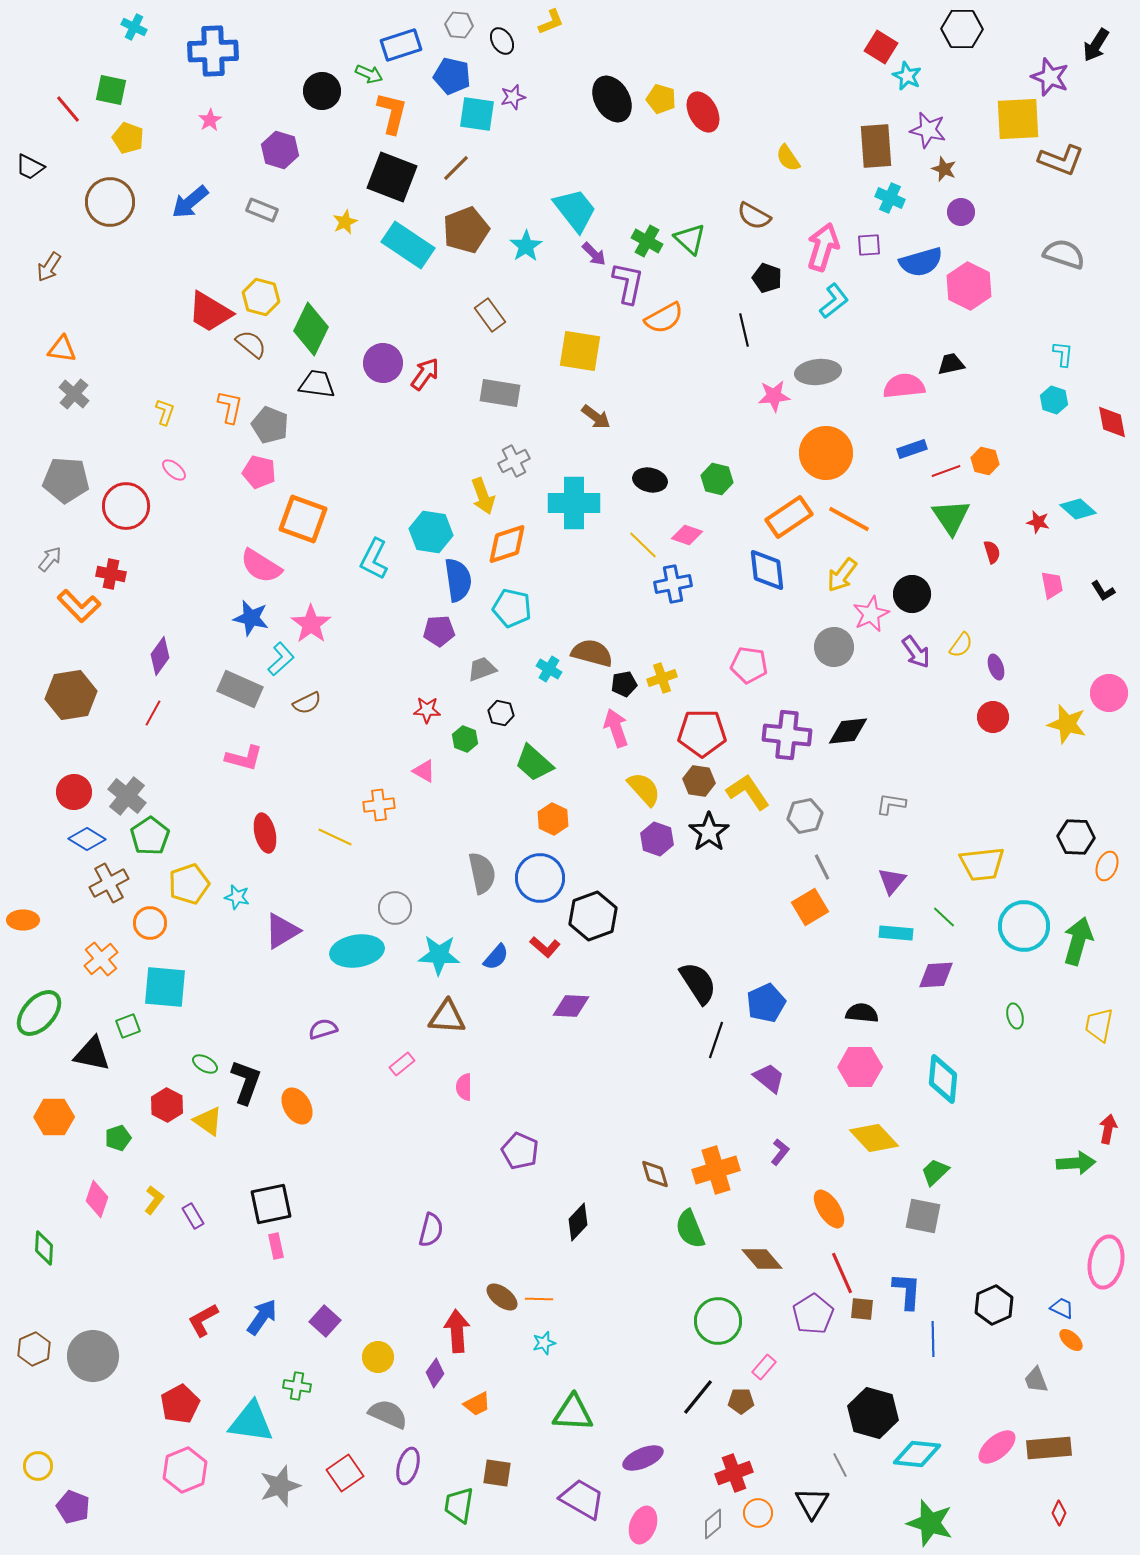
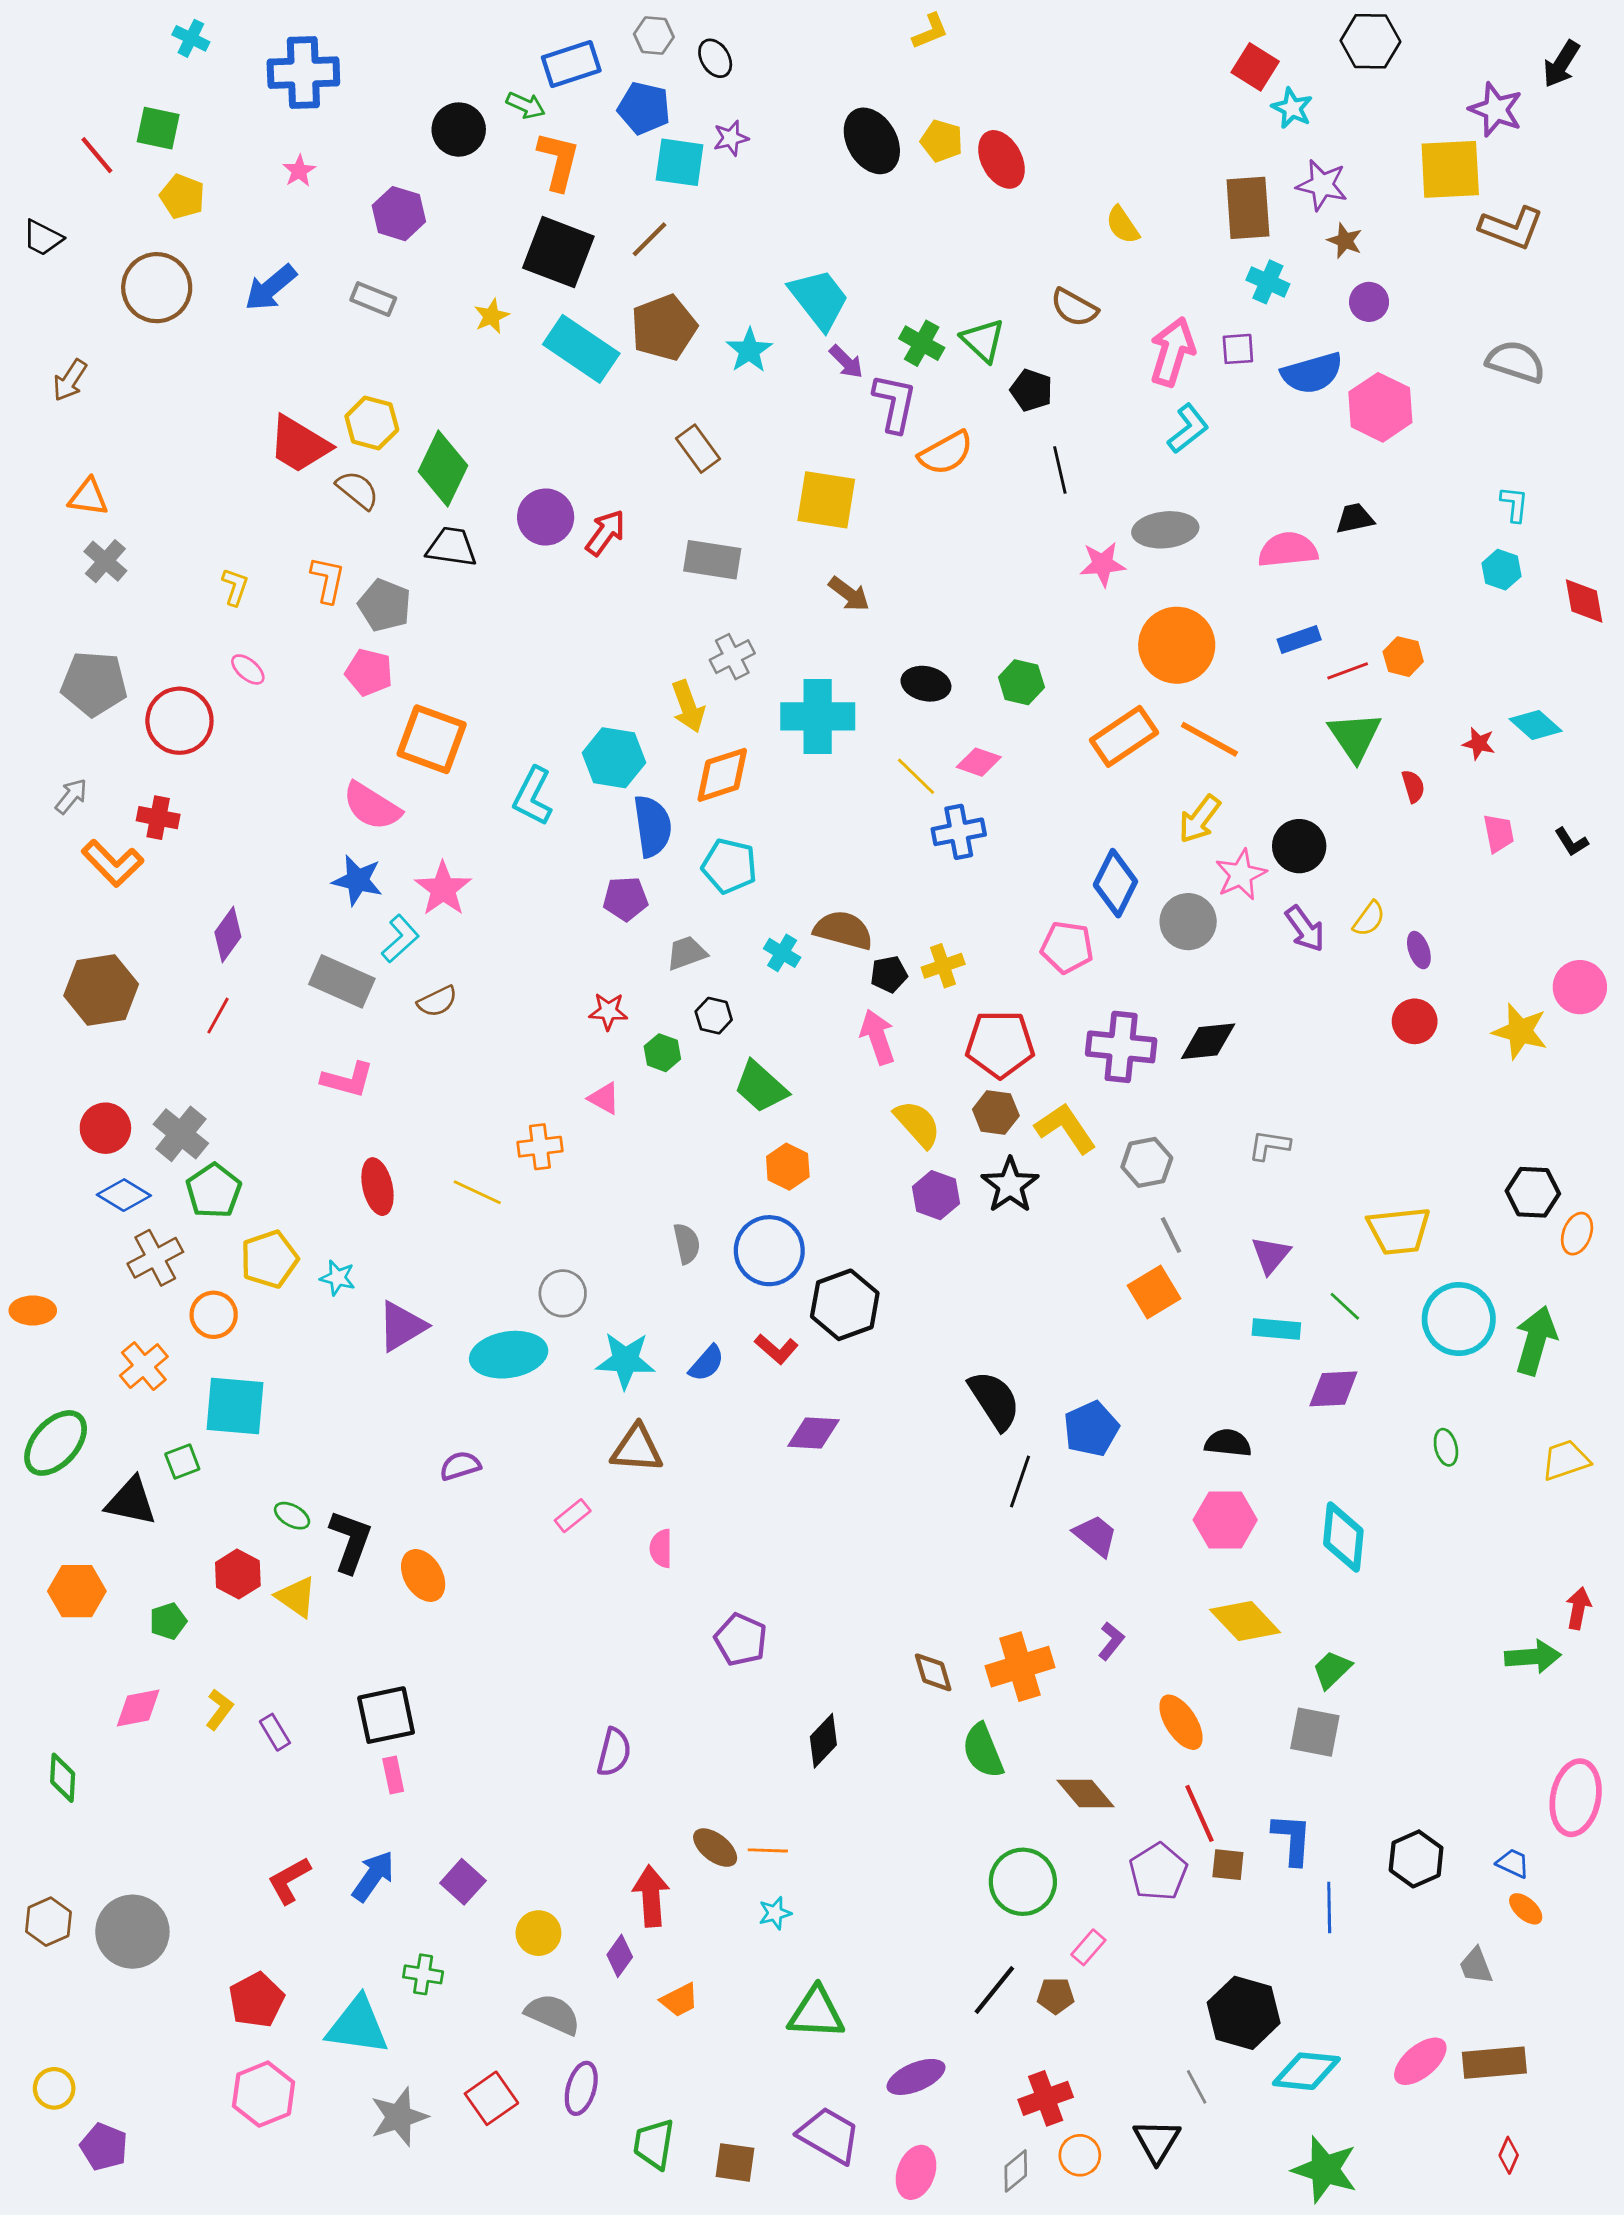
yellow L-shape: (551, 22) -> (930, 31), moved
black pentagon: (767, 278) -> (1031, 390), moved
blue diamond: (767, 570) -> (1115, 883), moved, turned 33
gray semicircle: (482, 873) -> (687, 1244), size x0.7
yellow trapezoid: (1099, 1025) -> (1566, 1460), turned 60
pink diamond: (97, 1199) -> (138, 1708), turned 60
brown square: (497, 1473) -> (735, 2162), moved

